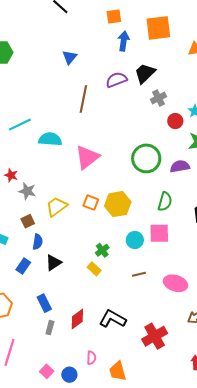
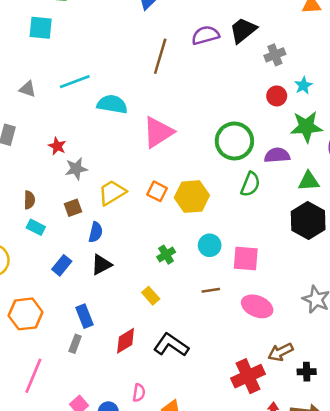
gray cross: (159, 98) -> (275, 55), moved
gray star: (27, 191) -> (76, 169), turned -30
green semicircle: (165, 202) -> (250, 184), moved
pink square: (159, 233) -> (246, 259), moved
blue semicircle: (38, 242) -> (96, 232), moved
yellow rectangle: (94, 269) -> (151, 296), moved
gray rectangle: (50, 328) -> (75, 344), moved
red cross: (155, 336) -> (248, 376), moved

